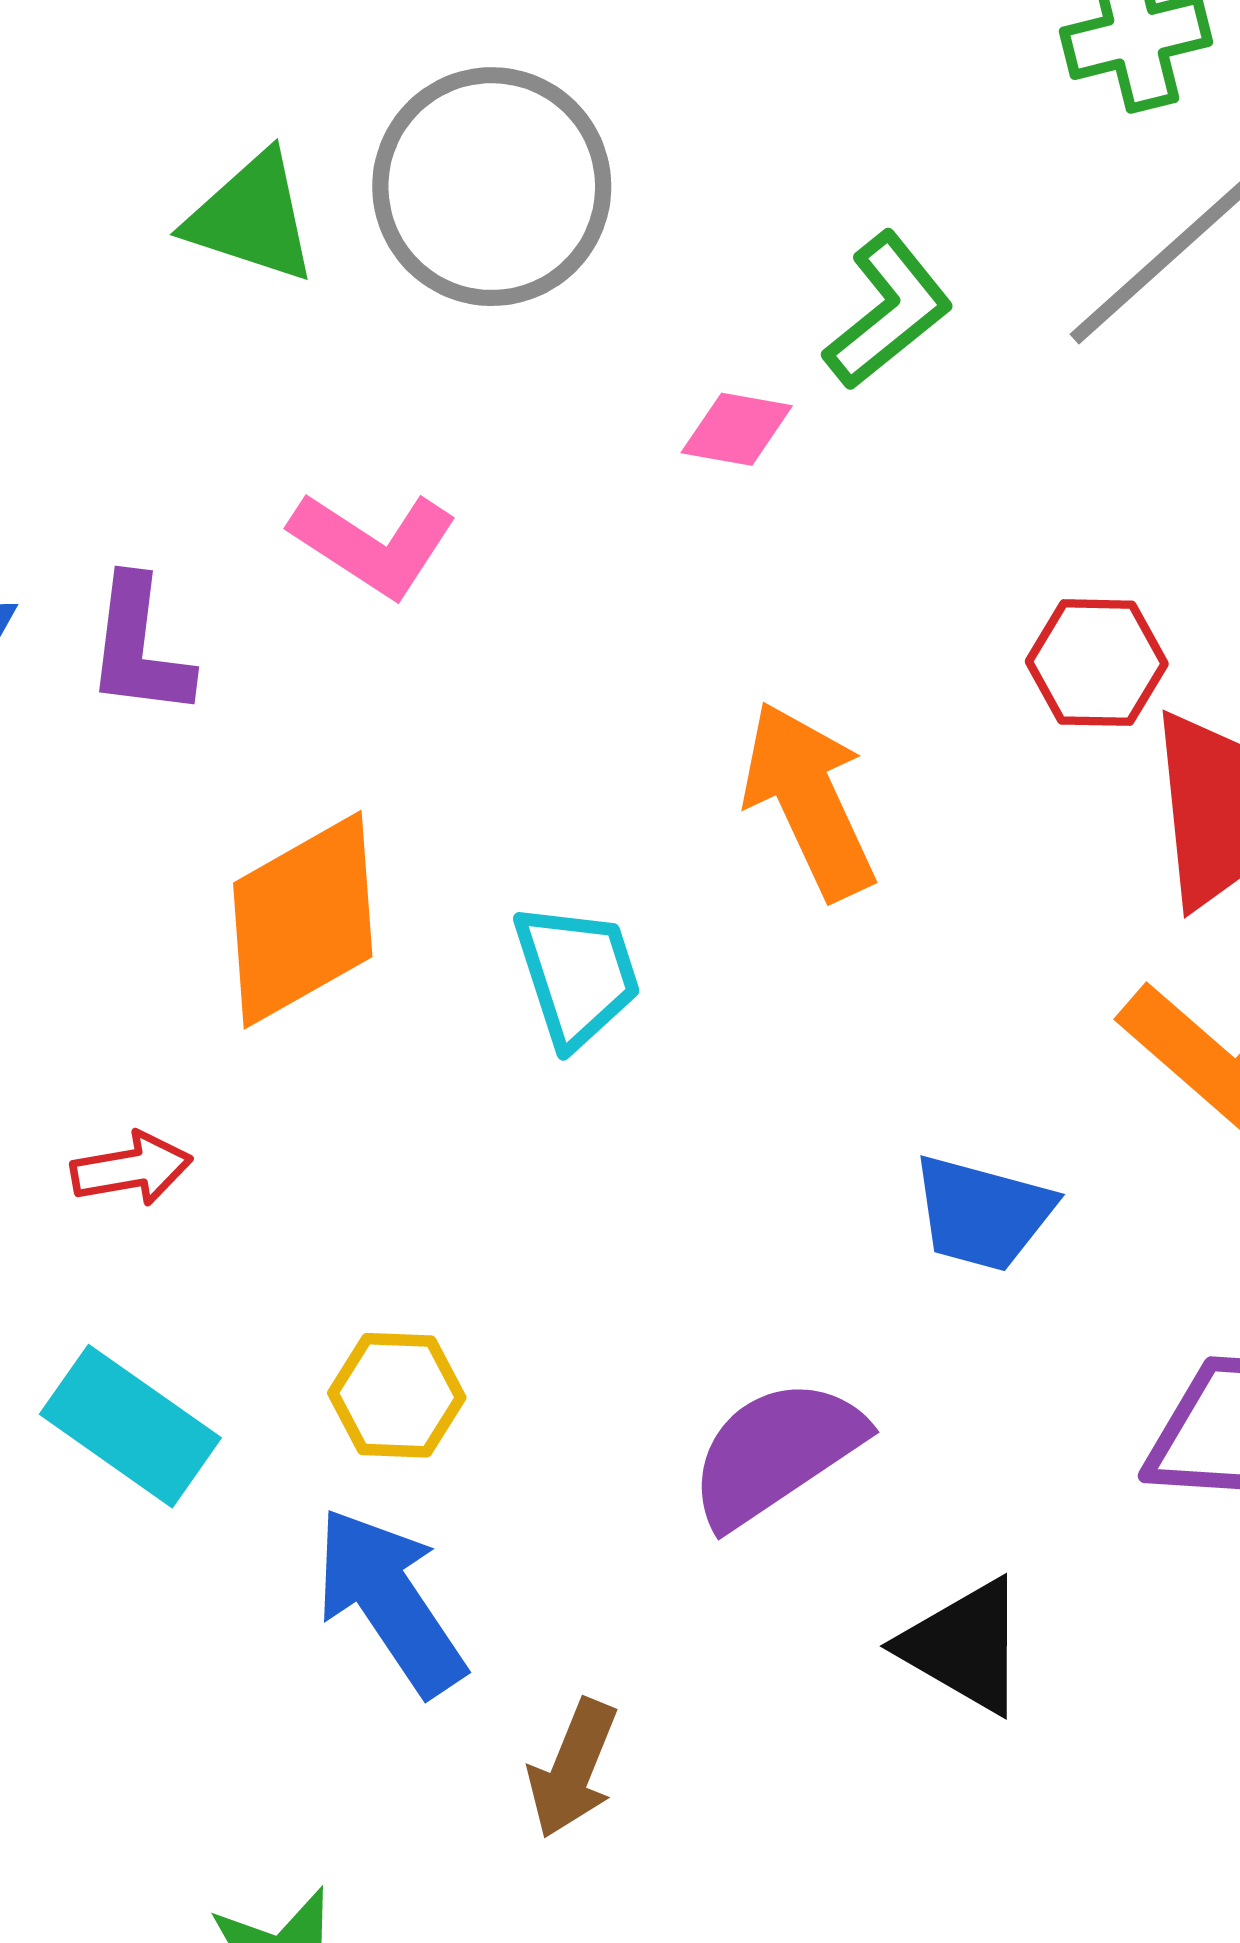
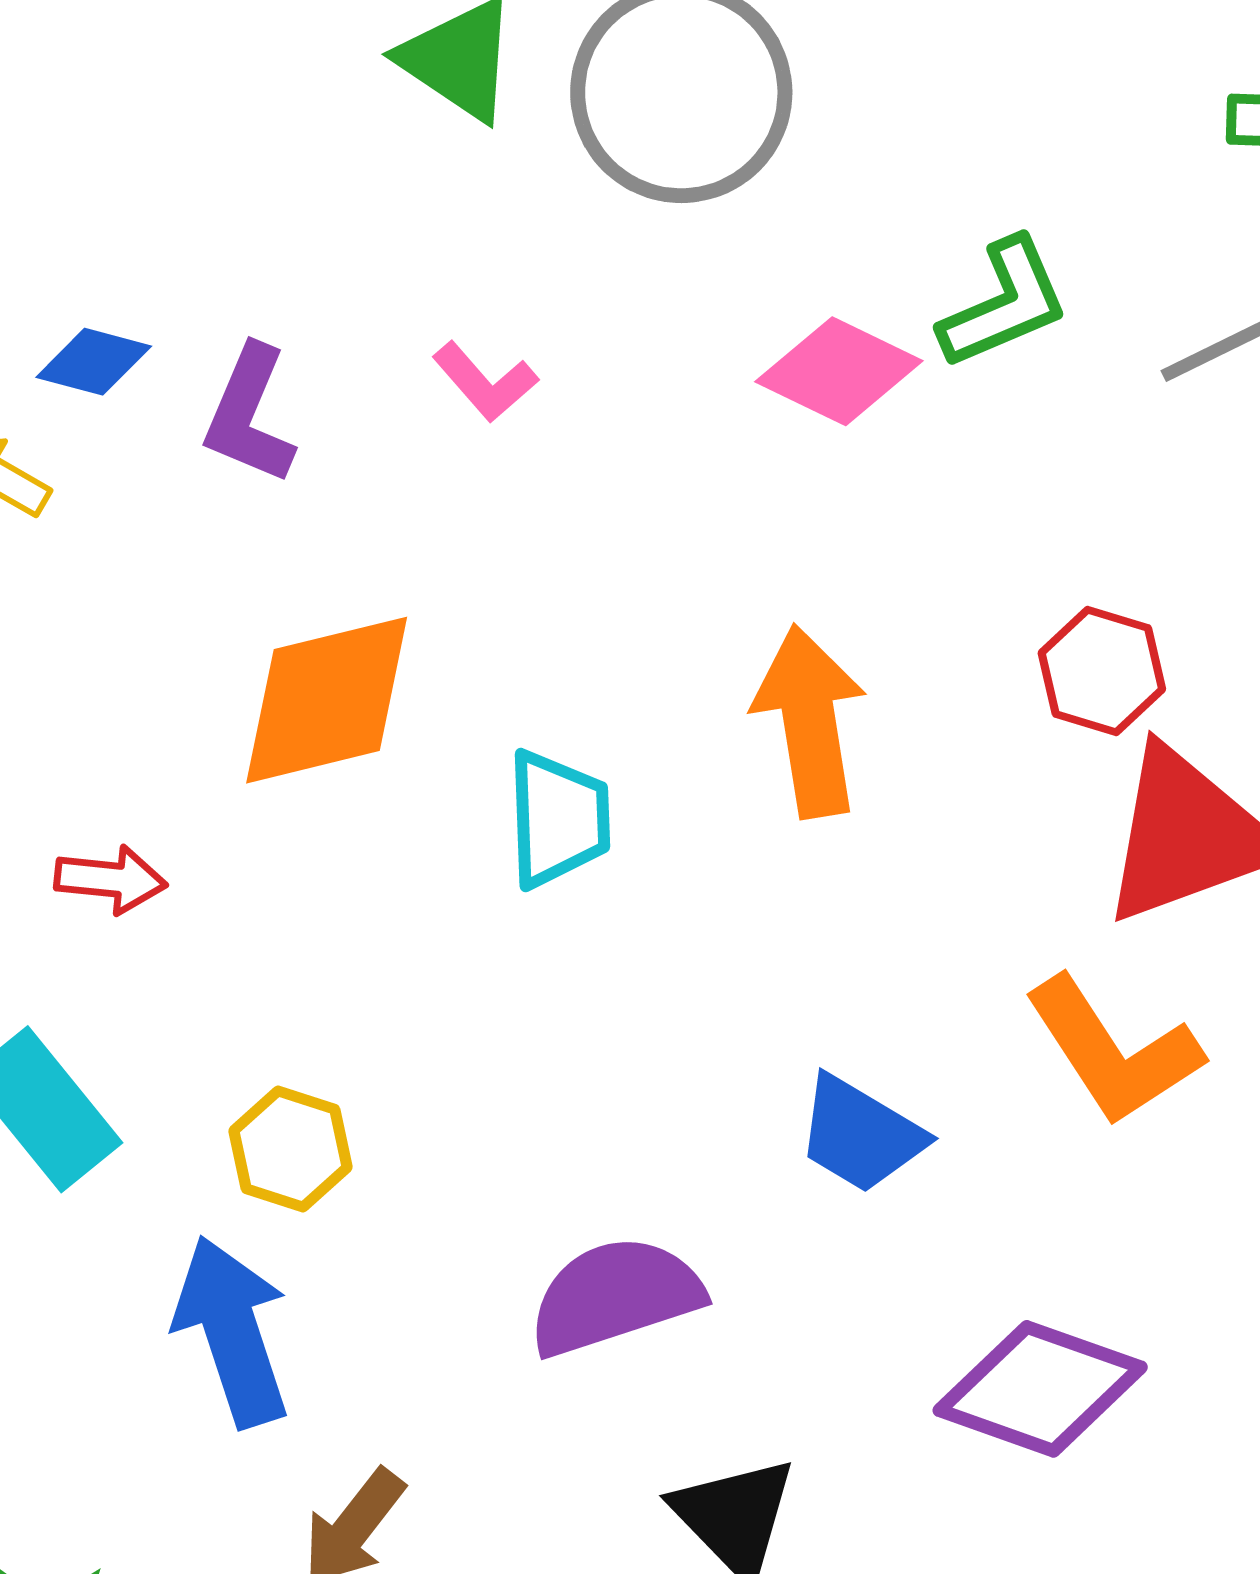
pink diamond: (737, 429) -> (839, 371), size x1.5
pink L-shape: (373, 544) -> (485, 382), size x0.7

